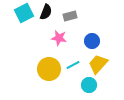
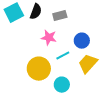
cyan line: (73, 65) -> (63, 56), moved
cyan circle: (89, 85) -> (62, 85), moved

